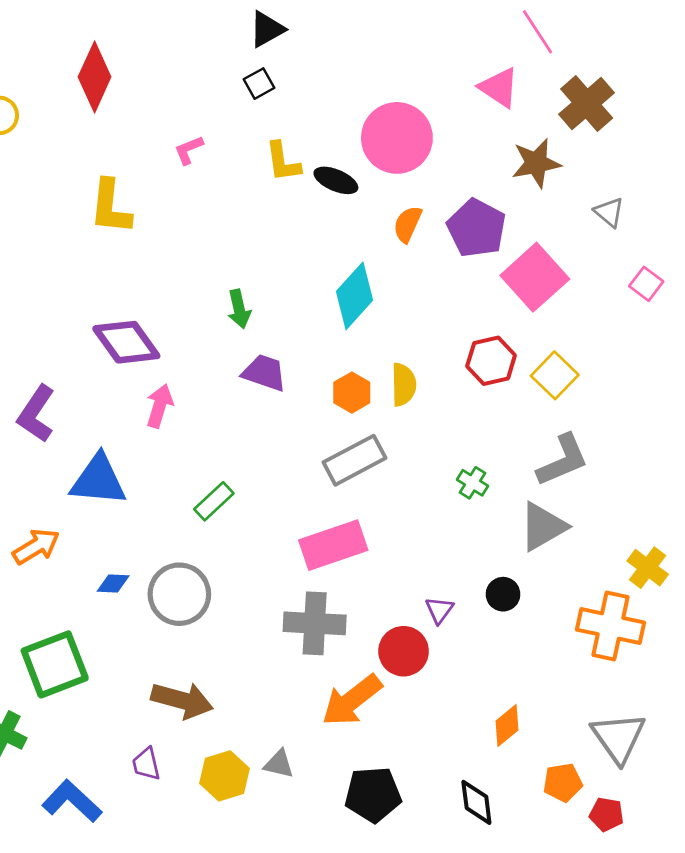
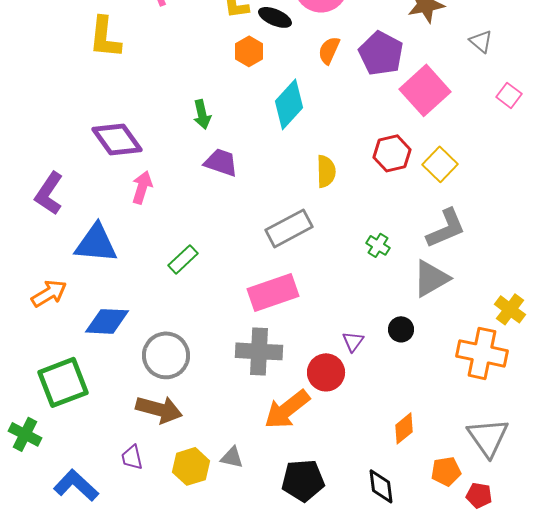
orange hexagon: (352, 393) -> (249, 51), moved
blue diamond: (113, 584) -> (107, 321), size x1.8
gray circle: (179, 594) -> (166, 355), moved

